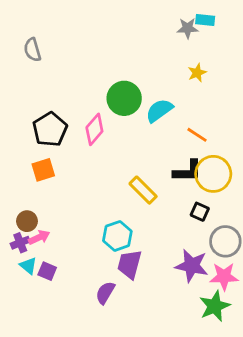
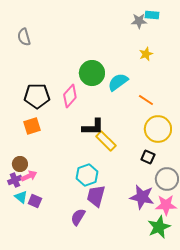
black pentagon: (50, 129) -> (37, 96), turned 30
black L-shape: (188, 171) -> (93, 127), moved

